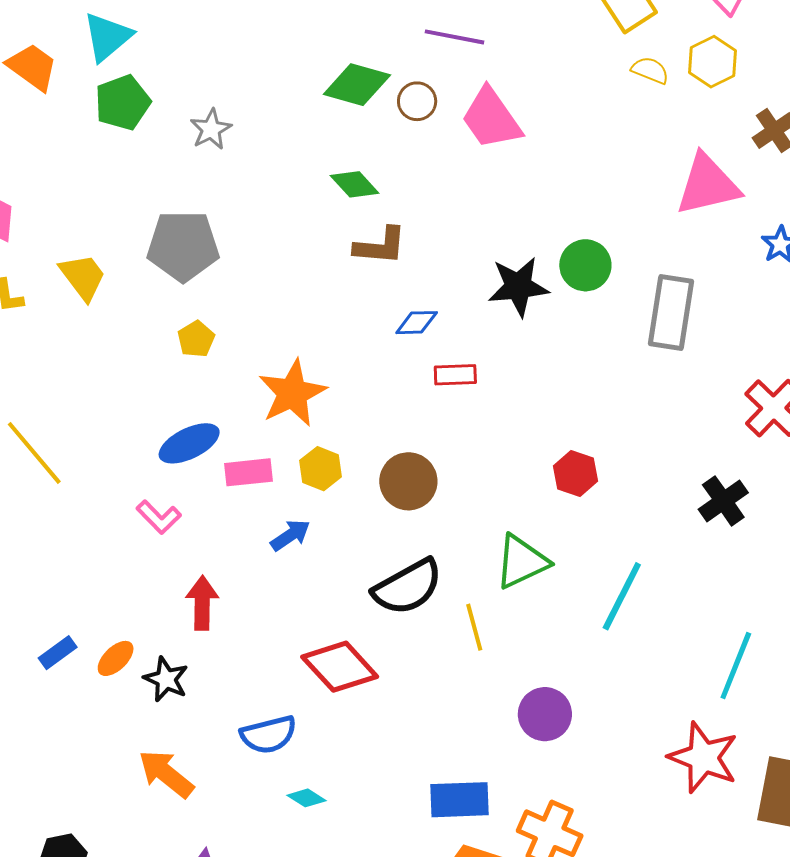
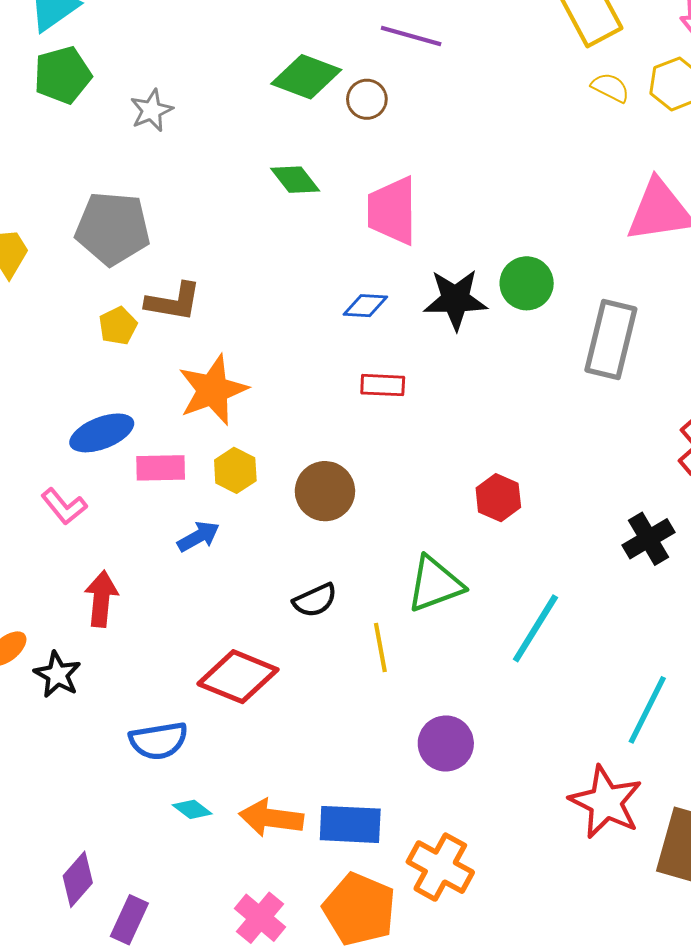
pink trapezoid: (491, 118) -> (392, 211), moved, turned 30
brown L-shape: (380, 246) -> (173, 302), moved
blue diamond: (417, 323) -> (365, 306), moved
black semicircle: (408, 587) -> (315, 600), size x0.6
red diamond: (340, 667) -> (238, 677), turned -30
orange arrow: (166, 774) -> (271, 818), moved, turned -36

